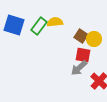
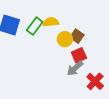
yellow circle: (94, 39) -> (65, 39), moved
red square: (83, 55) -> (79, 55), turned -35

